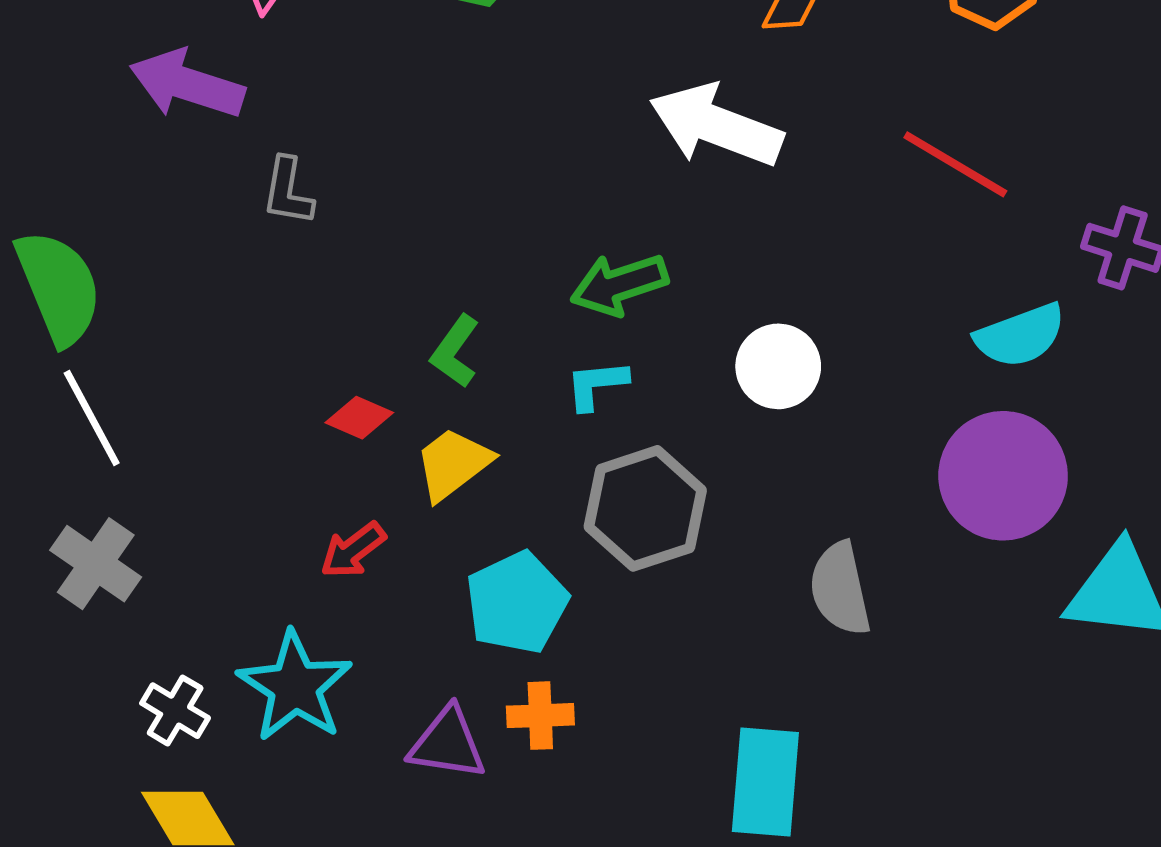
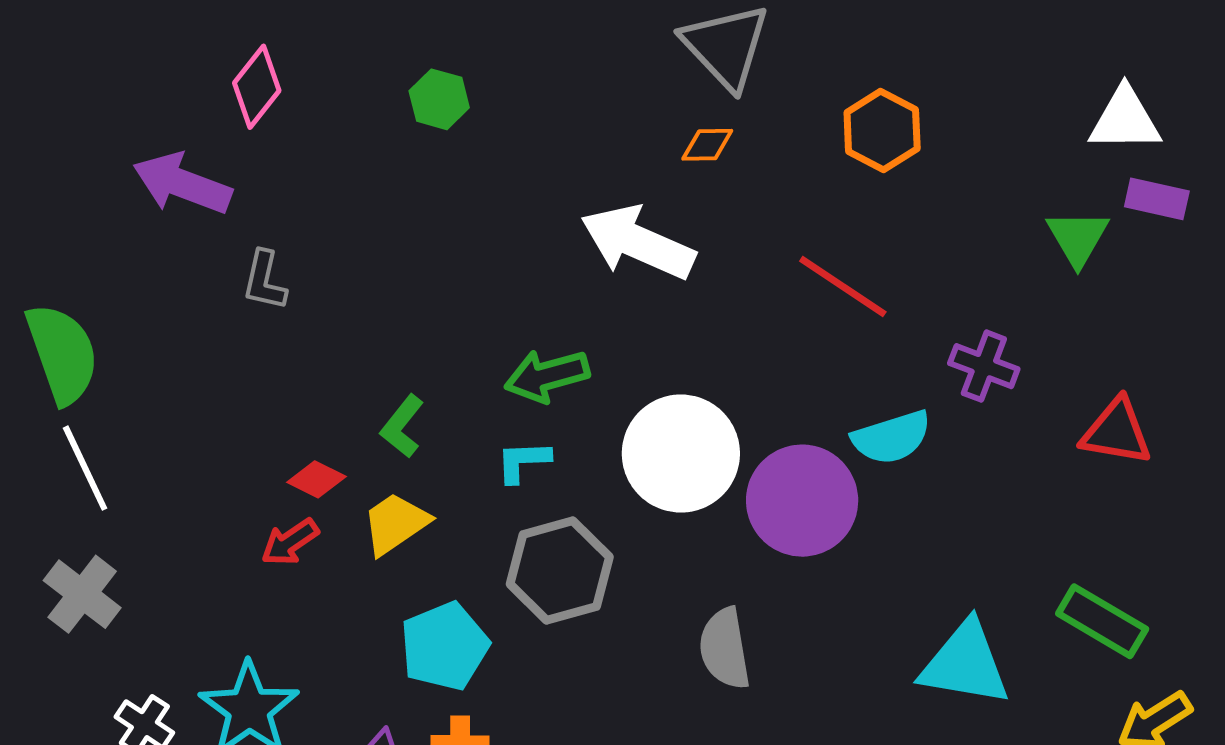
white circle: (778, 366) -> (681, 454), size x1.6
purple circle: (1003, 476) -> (802, 501), moved
red arrow: (353, 550) -> (290, 542), moved

